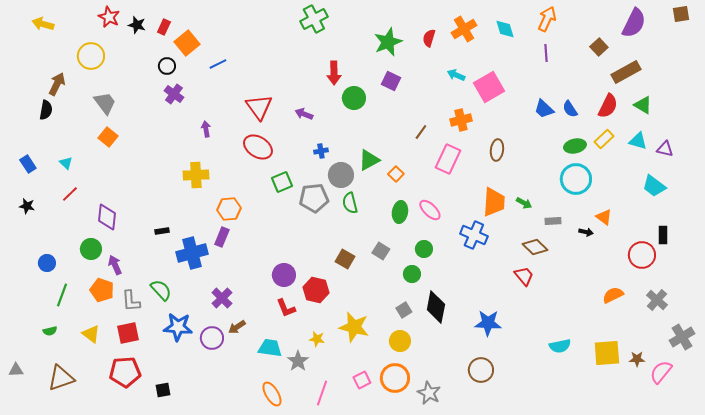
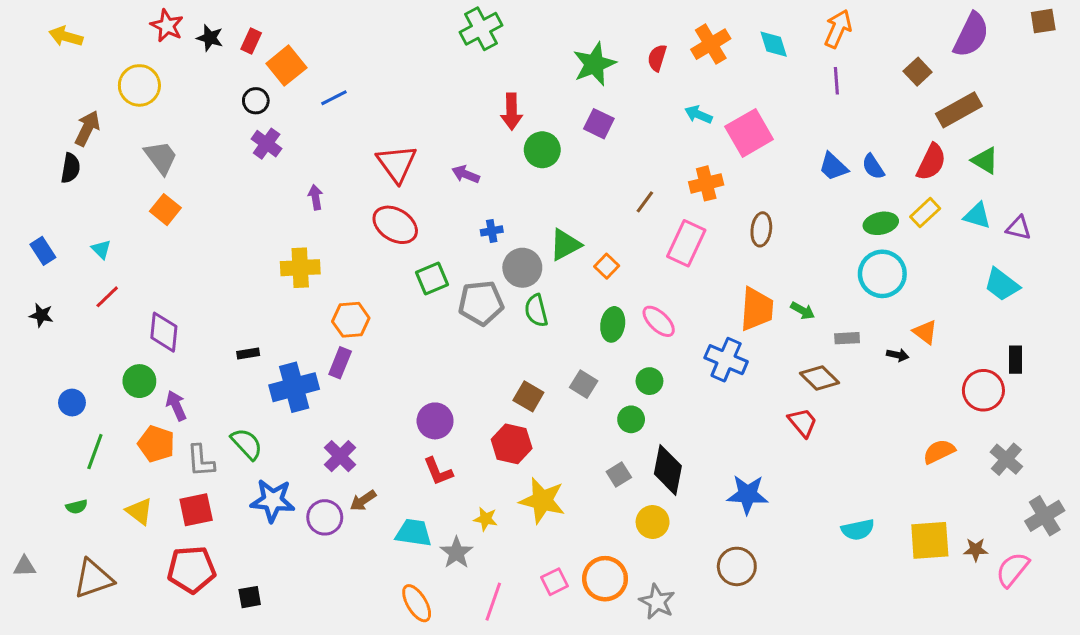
red hexagon: (316, 290) -> (512, 444), moved
yellow circle: (400, 341) -> (653, 522), moved

